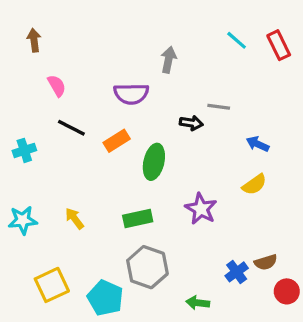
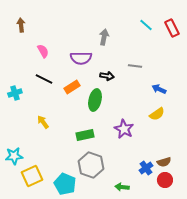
pink semicircle: (57, 86) -> (43, 51), moved
black arrow: (191, 123) -> (107, 76), moved
yellow arrow: (75, 219) -> (43, 122), moved
cyan star: (23, 220) -> (14, 156), moved
red circle: (287, 291) -> (165, 180), moved

